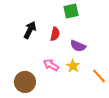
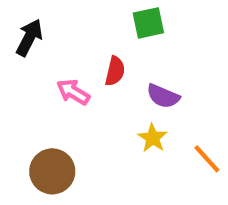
black arrow: (30, 30) -> (29, 38), moved
pink arrow: (51, 65) -> (73, 92), moved

